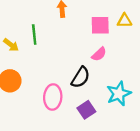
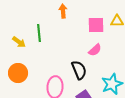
black semicircle: (81, 77) -> (79, 70), turned -54

